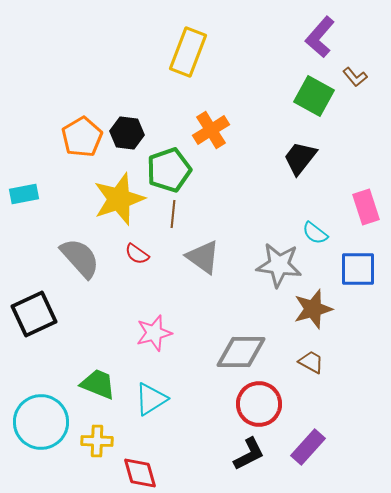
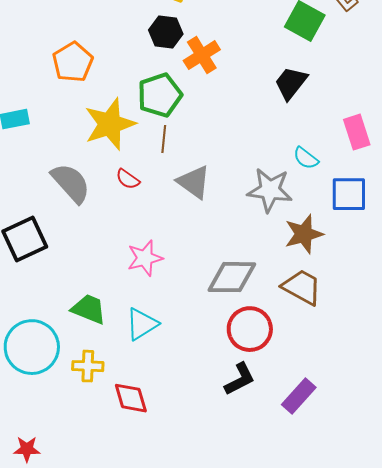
black hexagon: (127, 133) -> (166, 32), moved
brown trapezoid: (311, 362) -> (302, 287), size x1.6
purple rectangle: (308, 447) -> (299, 396), moved

